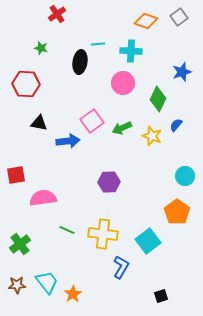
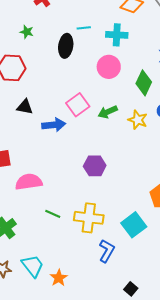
black square: (161, 296) -> (131, 289), moved, turned -32

